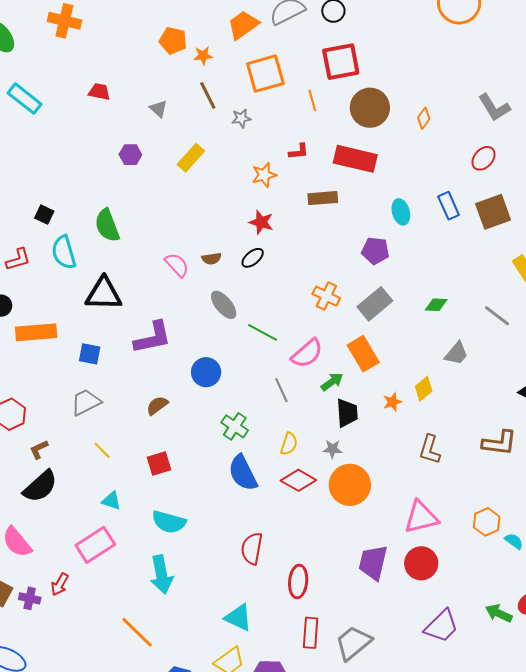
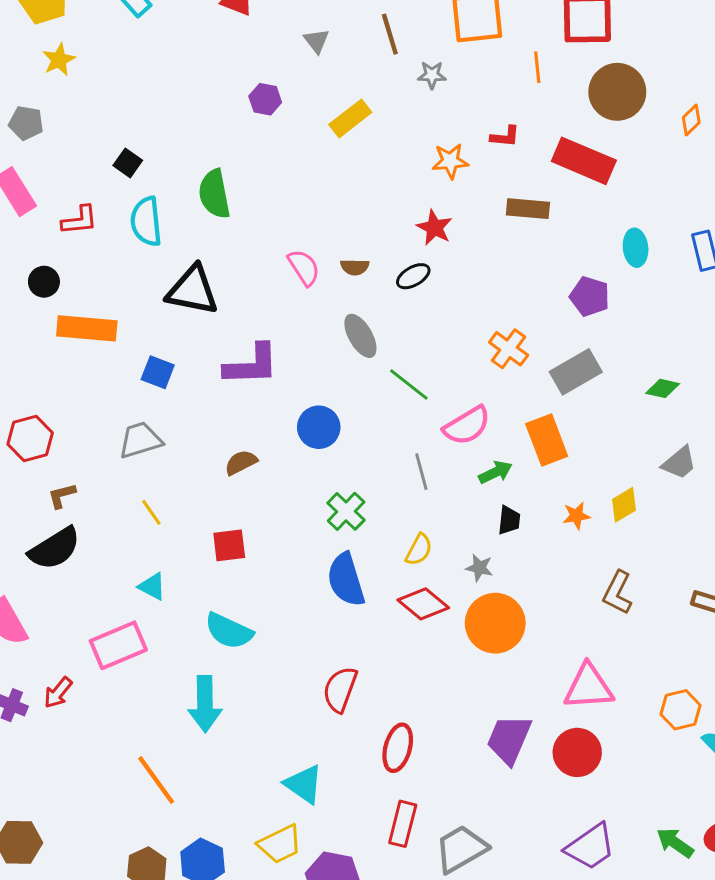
black trapezoid: (347, 413) -> (509, 520), size x0.7

